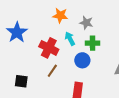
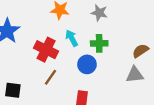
gray star: (86, 23) -> (99, 13), moved

